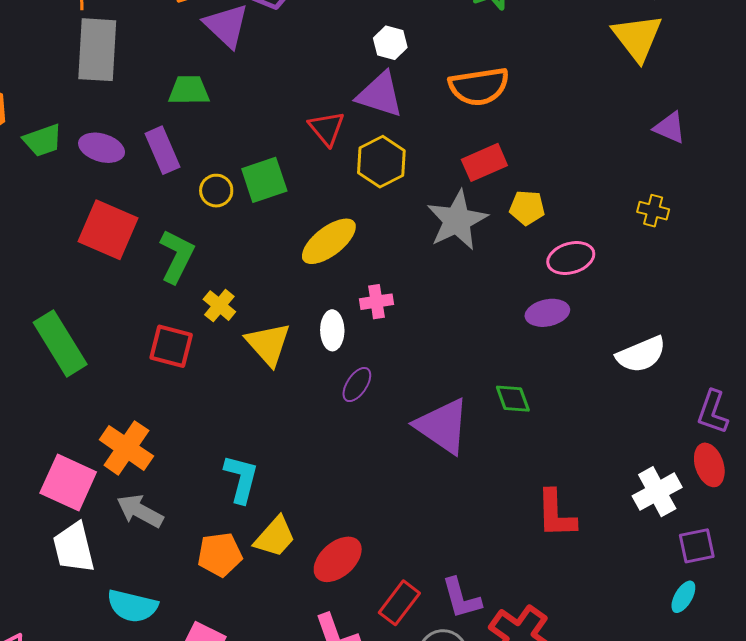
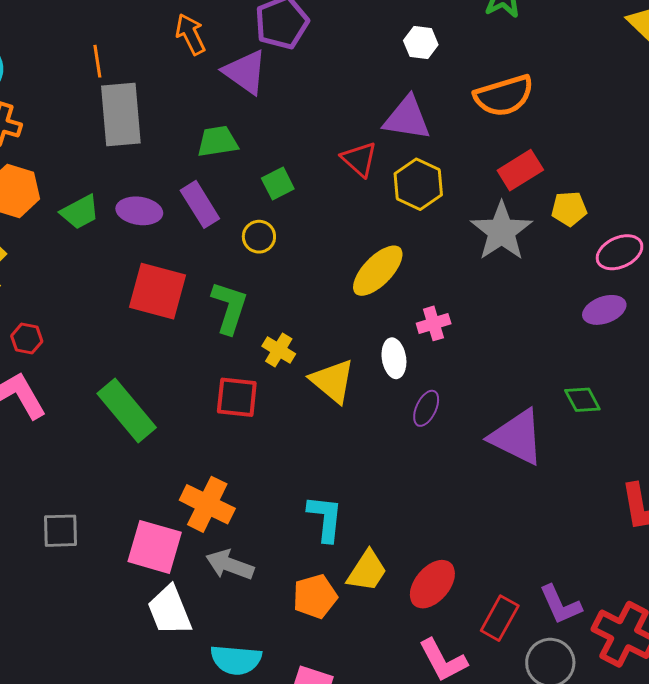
white hexagon: (390, 43) -> (421, 43), moved
green square: (264, 180) -> (278, 184), moved, size x0.7

